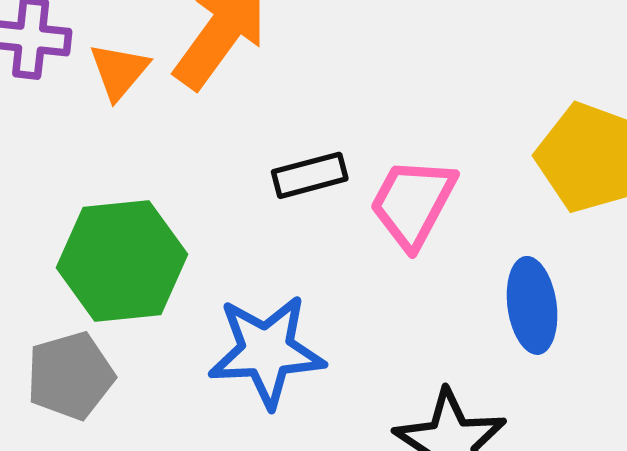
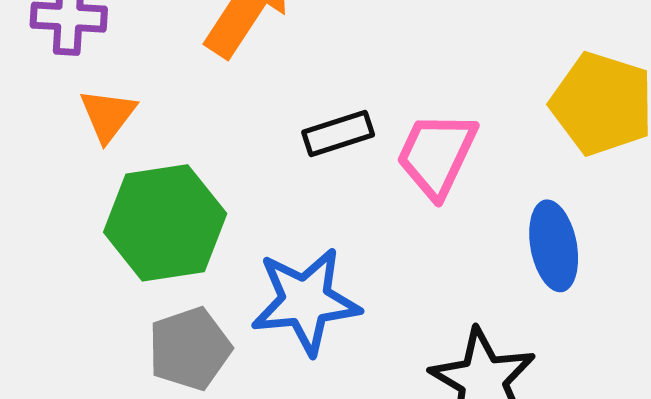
orange triangle: (119, 71) -> (108, 115), moved
gray pentagon: (70, 376) -> (190, 349), moved

